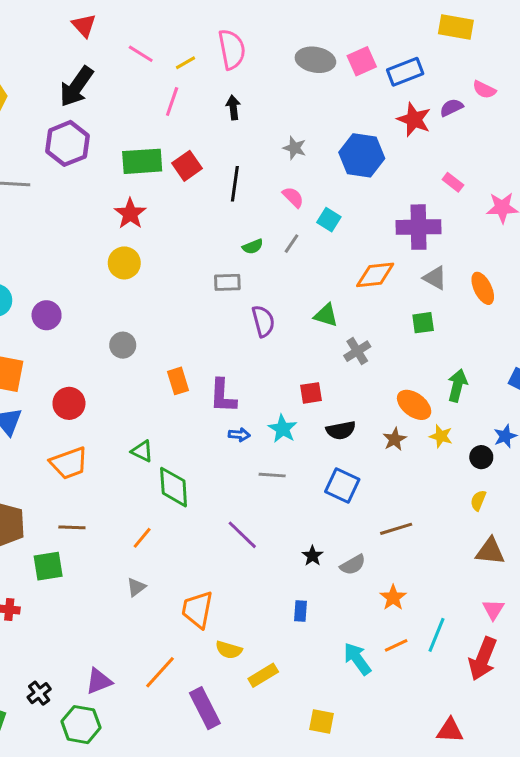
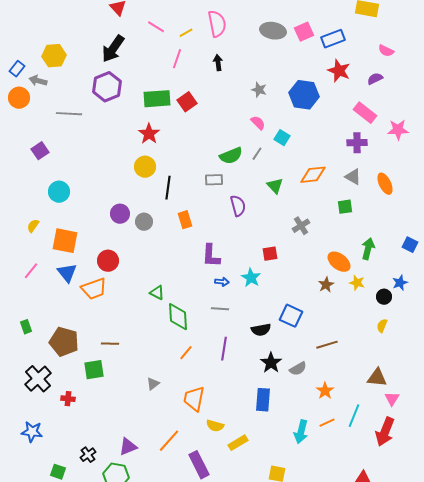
purple semicircle: (451, 108) -> (375, 79), moved
pink rectangle: (453, 182) -> (365, 113), size x1.6
black line: (235, 184) -> (168, 188), moved
purple cross: (419, 227) -> (357, 143), moved, size x0.7
green semicircle: (253, 246) -> (231, 156), size x1.6
purple circle: (47, 315) -> (120, 214), moved
green triangle: (326, 315) -> (275, 186), moved, turned 30
orange rectangle: (178, 381) -> (185, 220), moved
black semicircle: (341, 430) -> (261, 330), moved
orange trapezoid: (69, 463) -> (94, 289), moved
gray line: (272, 475) -> (220, 309), moved
purple line: (242, 535) -> (224, 349), turned 55
orange line: (142, 538) -> (186, 353), moved
brown triangle: (490, 551) -> (377, 378), moved
black star: (312, 556) -> (271, 363), size x1.5
blue rectangle: (301, 611) -> (263, 400), size x1.6
cyan arrow: (357, 659) -> (301, 432), turned -130

